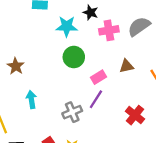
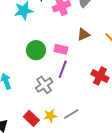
green circle: (74, 57) -> (36, 50), moved
pink rectangle: (99, 77) -> (61, 49), turned 56

